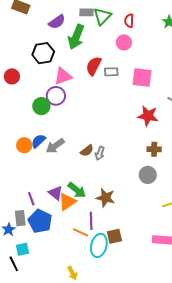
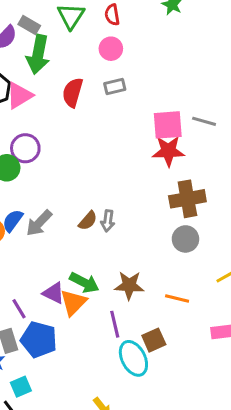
gray rectangle: (86, 12) -> (29, 25), moved, turned 40
gray rectangle: (111, 72) -> (115, 86), moved
pink triangle: (63, 76) -> (19, 95), moved
pink square: (142, 77) -> (168, 125), moved
brown cross: (154, 149) -> (187, 199), size x1.6
orange line: (81, 232) -> (177, 298), moved
cyan ellipse: (99, 245) -> (133, 358), turned -30

